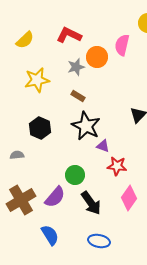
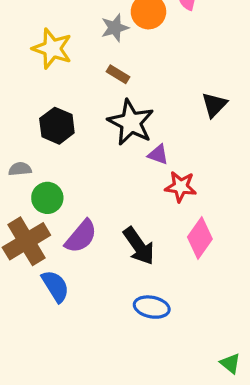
yellow star: (37, 80) -> (52, 49), turned 30
green circle: (75, 175) -> (47, 198), moved
blue semicircle: (50, 235) -> (55, 286), moved

